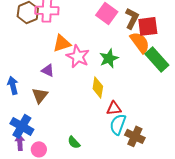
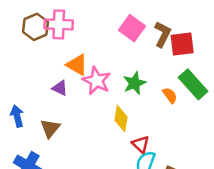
orange semicircle: (140, 42) -> (170, 95), moved, size x0.6
orange triangle: (62, 43) -> (77, 65), turned 48
purple triangle: (48, 70) -> (60, 88), moved
red triangle: (114, 108) -> (141, 144), turned 49

